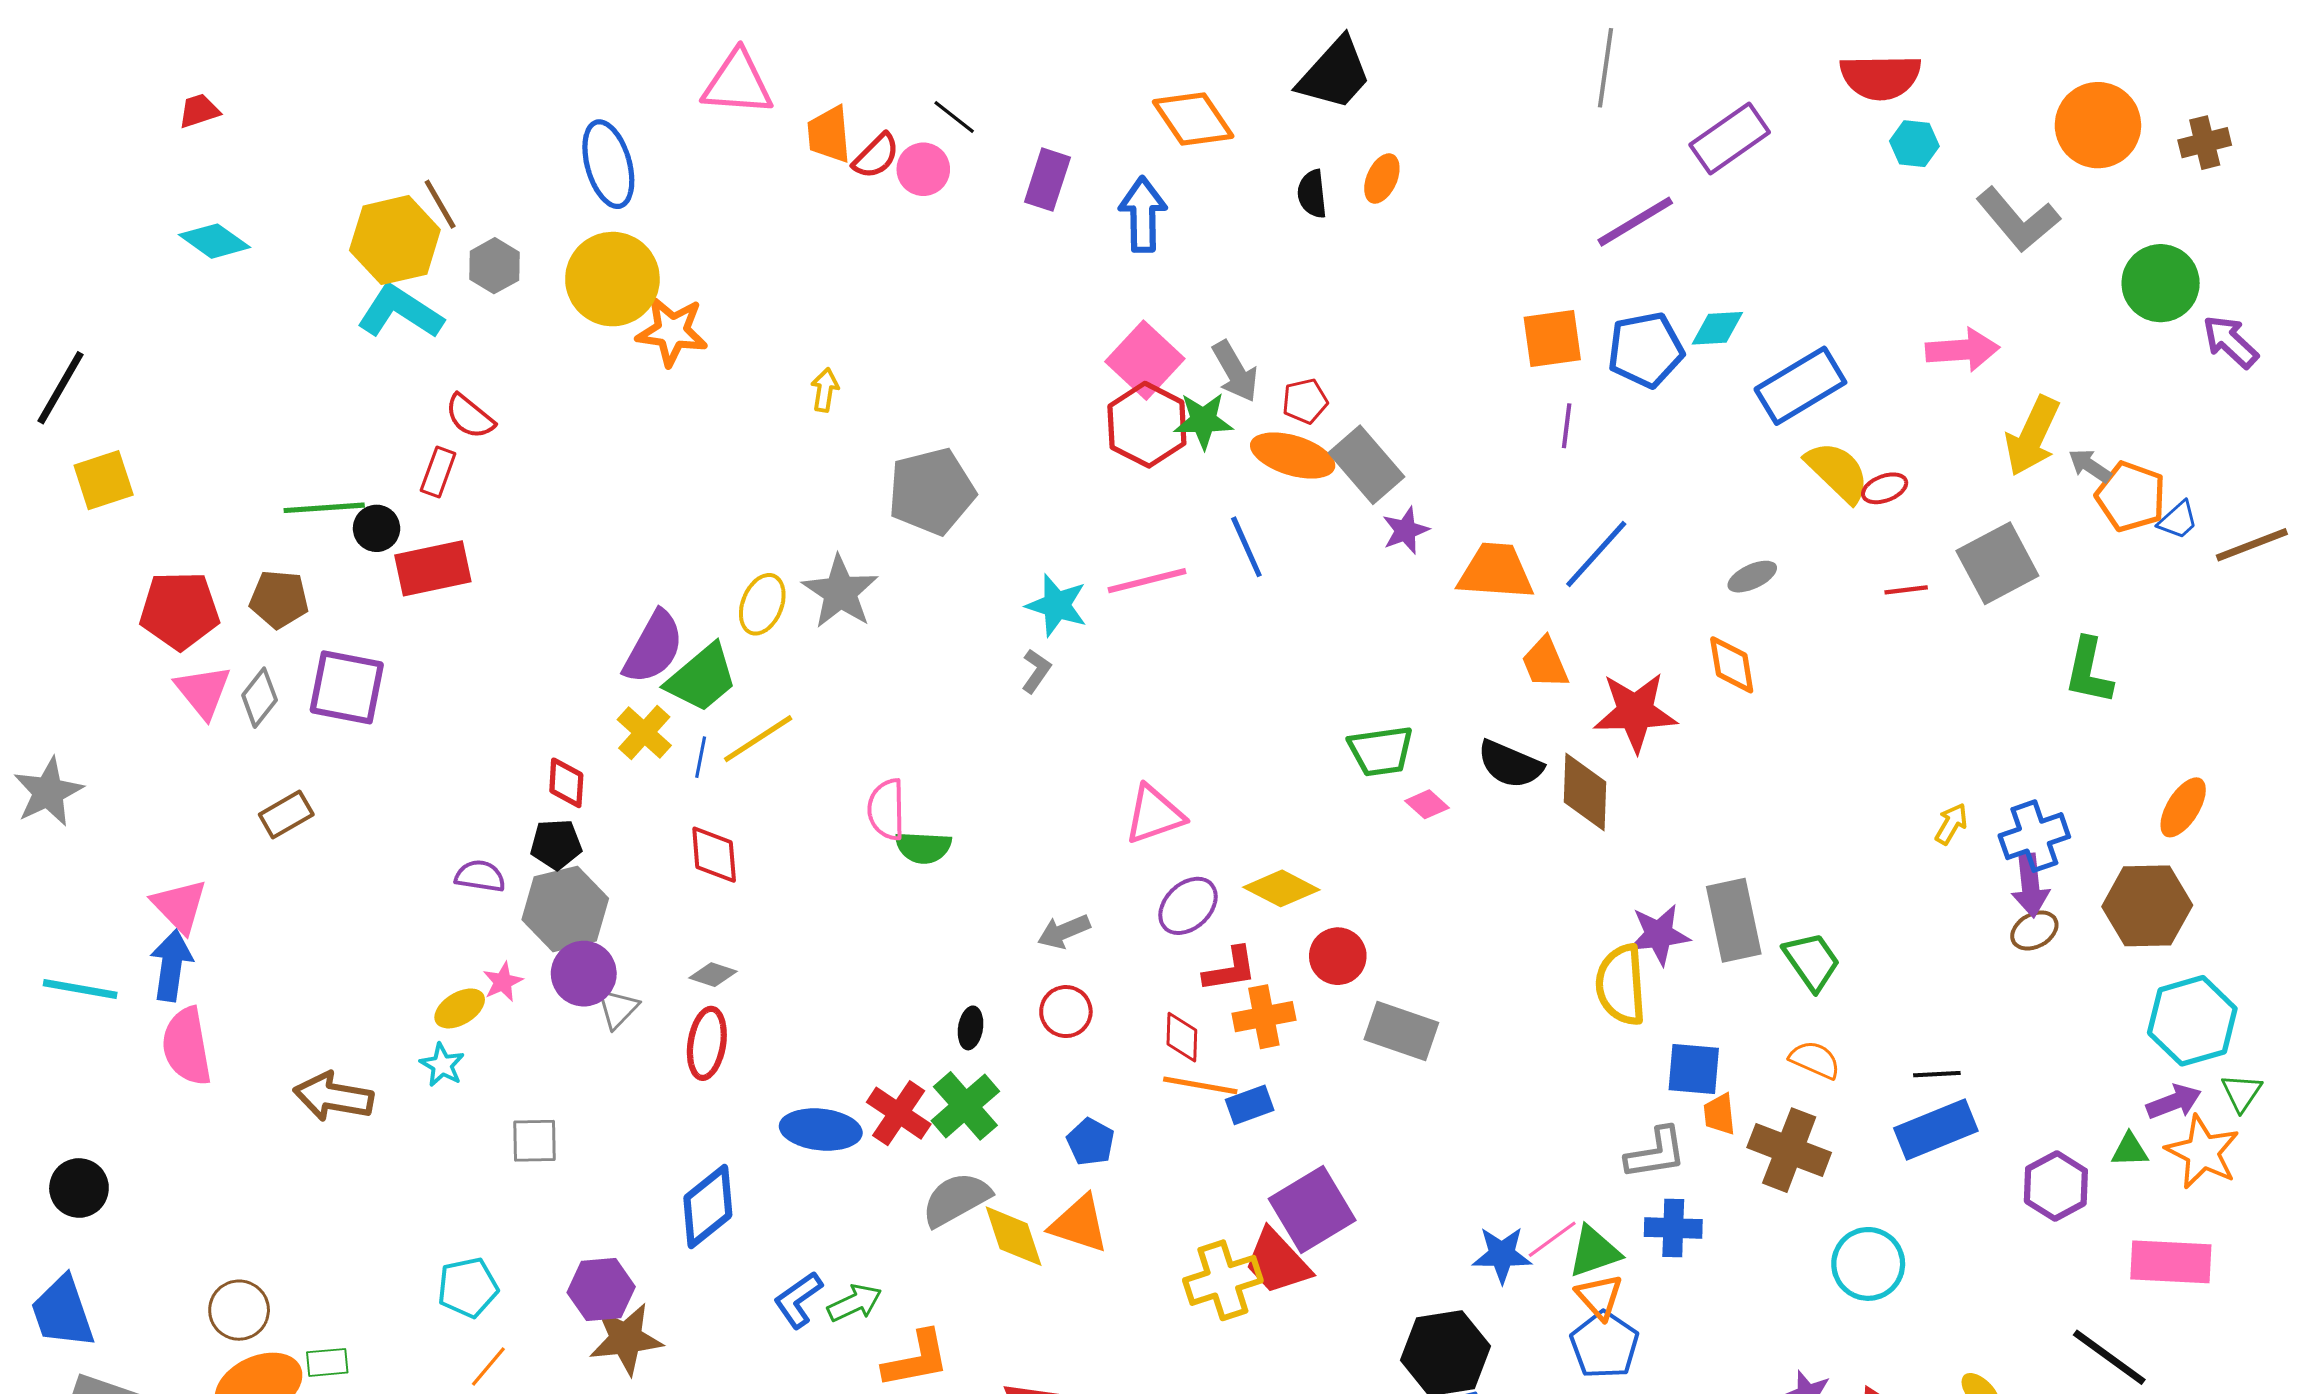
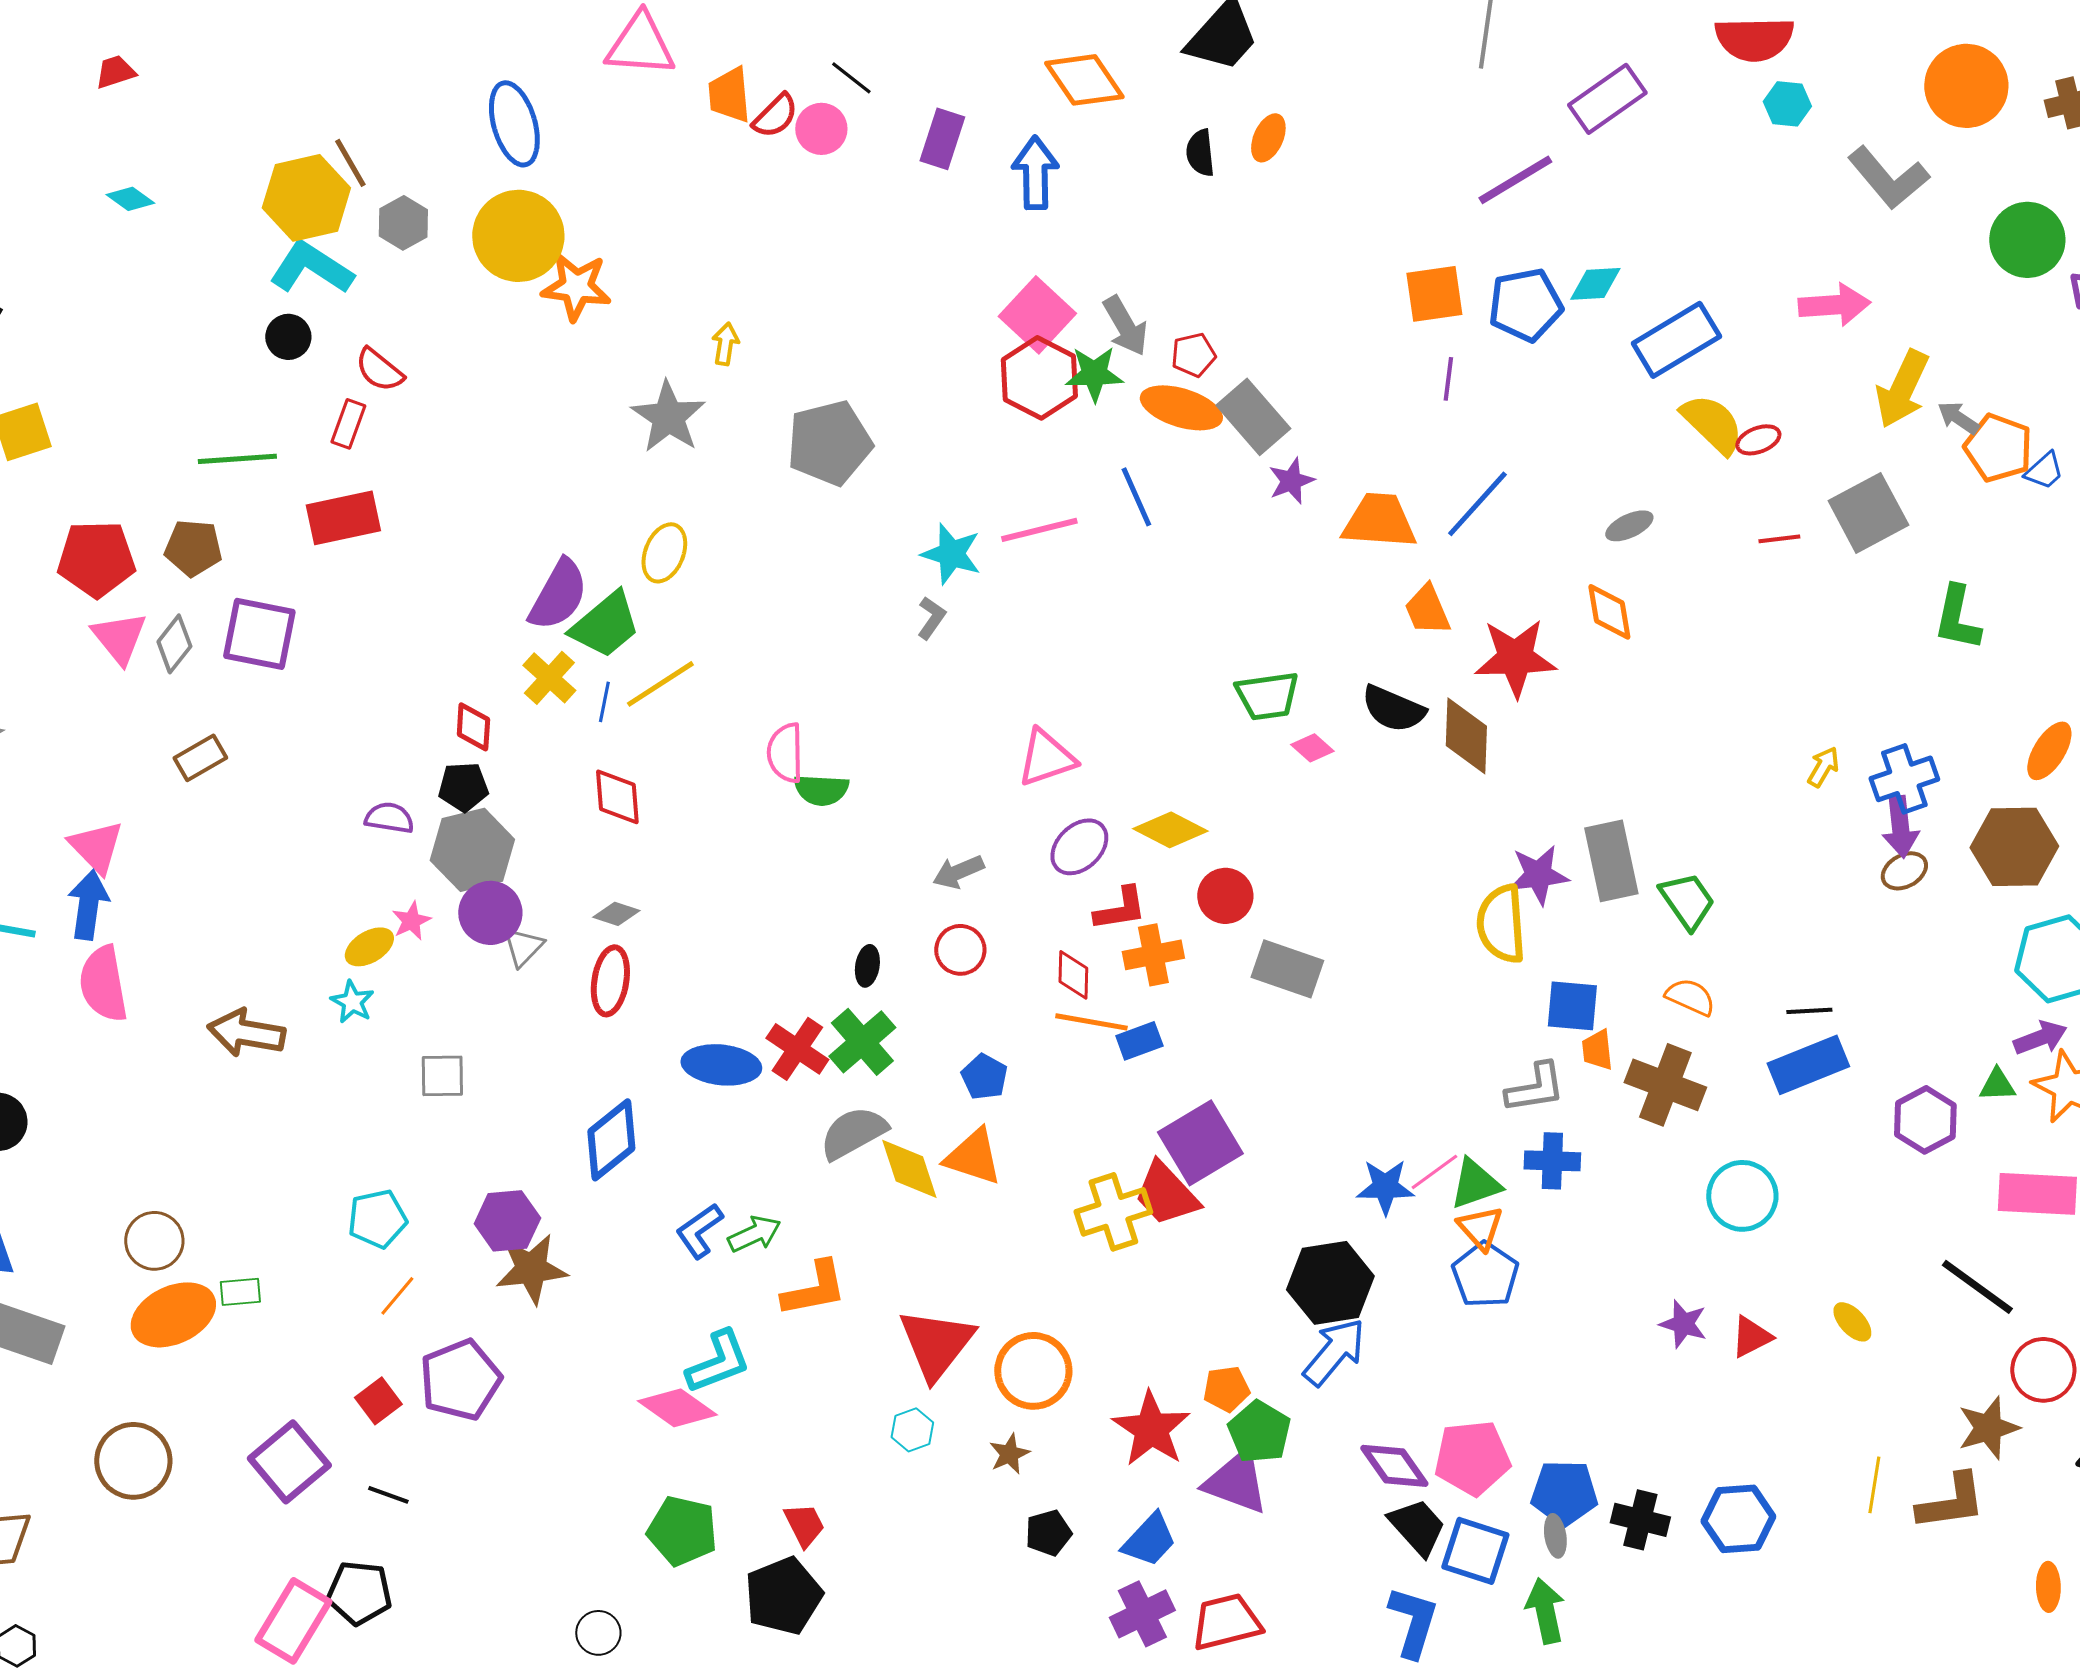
cyan diamond: (214, 241) -> (130, 199), size x0.7
black circle: (377, 528) -> (288, 337), moved
gray star: (840, 592) -> (668, 417), moved

